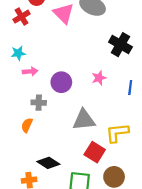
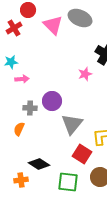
pink star: (99, 78) -> (85, 74), moved
purple circle: (61, 82) -> (52, 101), moved
gray triangle: (84, 120) -> (72, 124), turned -45

